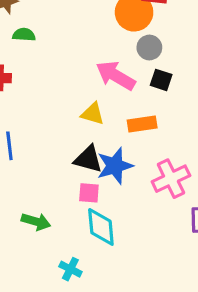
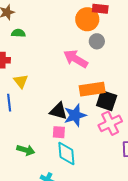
black square: (161, 80) -> (107, 101), moved, size x1.5
yellow triangle: (93, 114) -> (21, 81), moved, turned 35
orange rectangle: (142, 124) -> (92, 89), size x1.4

